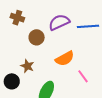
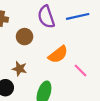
purple semicircle: (59, 22) -> (46, 17), turned -75

